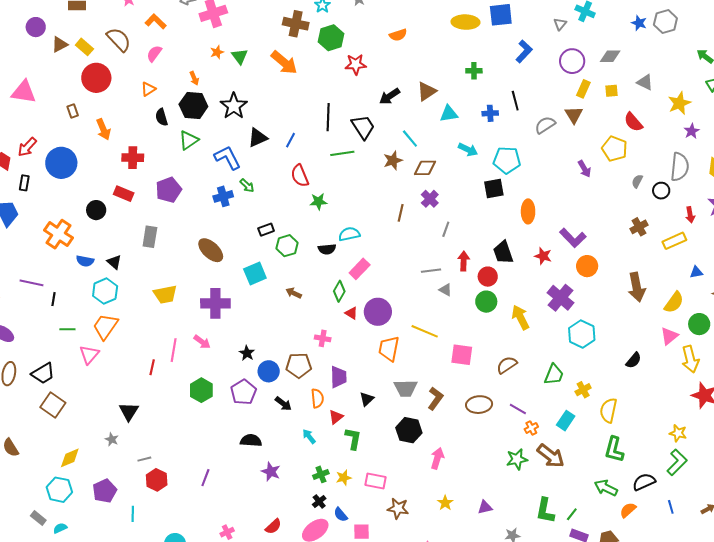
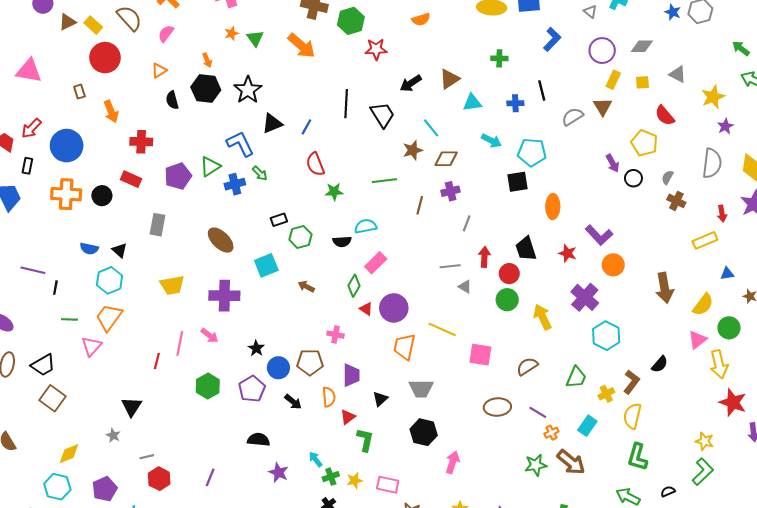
gray triangle: (560, 24) -> (590, 12), turned -32
green triangle: (189, 140) -> (210, 166), moved
green line: (342, 153) -> (385, 181), moved
black circle: (661, 191) -> (633, 178), moved
purple cross: (430, 199) -> (451, 191), turned 30
brown cross: (639, 227) -> (676, 201), moved, turned -36
orange cross: (58, 234) -> (66, 194), moved, turned -32
brown L-shape: (435, 398) -> (631, 382), moved
cyan arrow: (309, 436) -> (316, 459), moved
black semicircle: (644, 482) -> (668, 491), size x0.6

